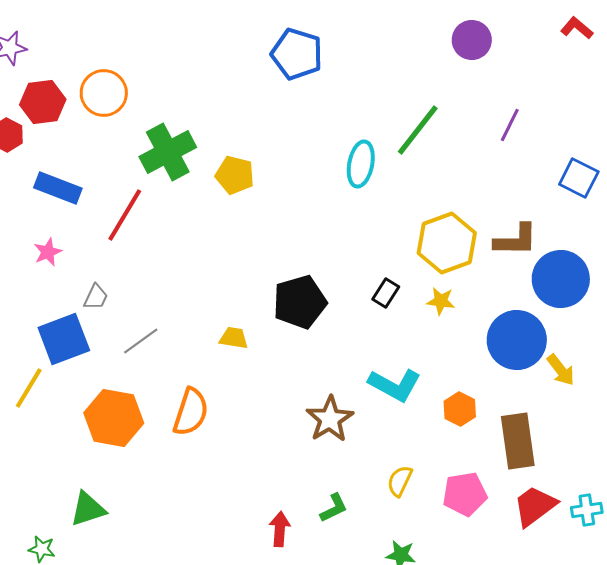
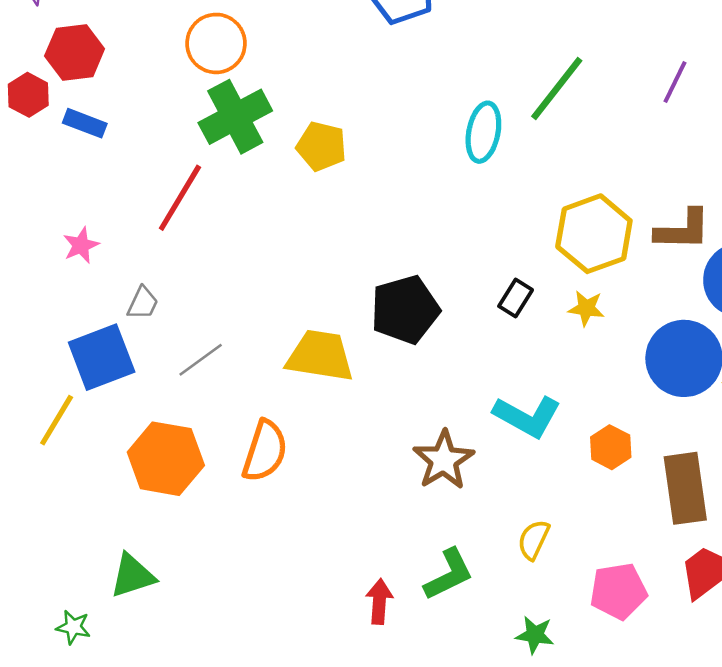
orange circle: (104, 93) -> (216, 43), moved
blue rectangle: (58, 188) -> (85, 123), moved, size x0.7
yellow trapezoid: (234, 338) -> (320, 356), size x1.8
pink pentagon: (465, 494) -> (618, 591), moved
green L-shape: (334, 508) -> (449, 574), size x1.4

